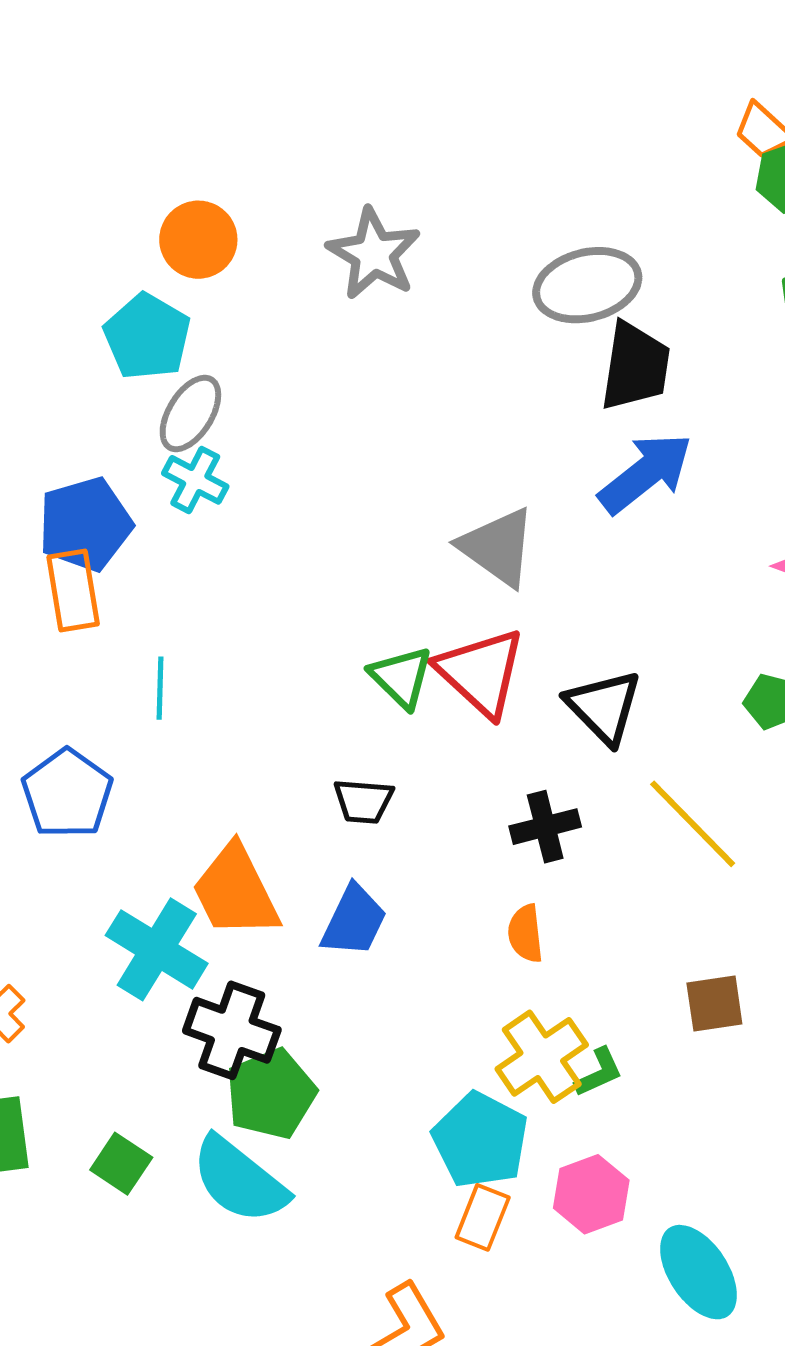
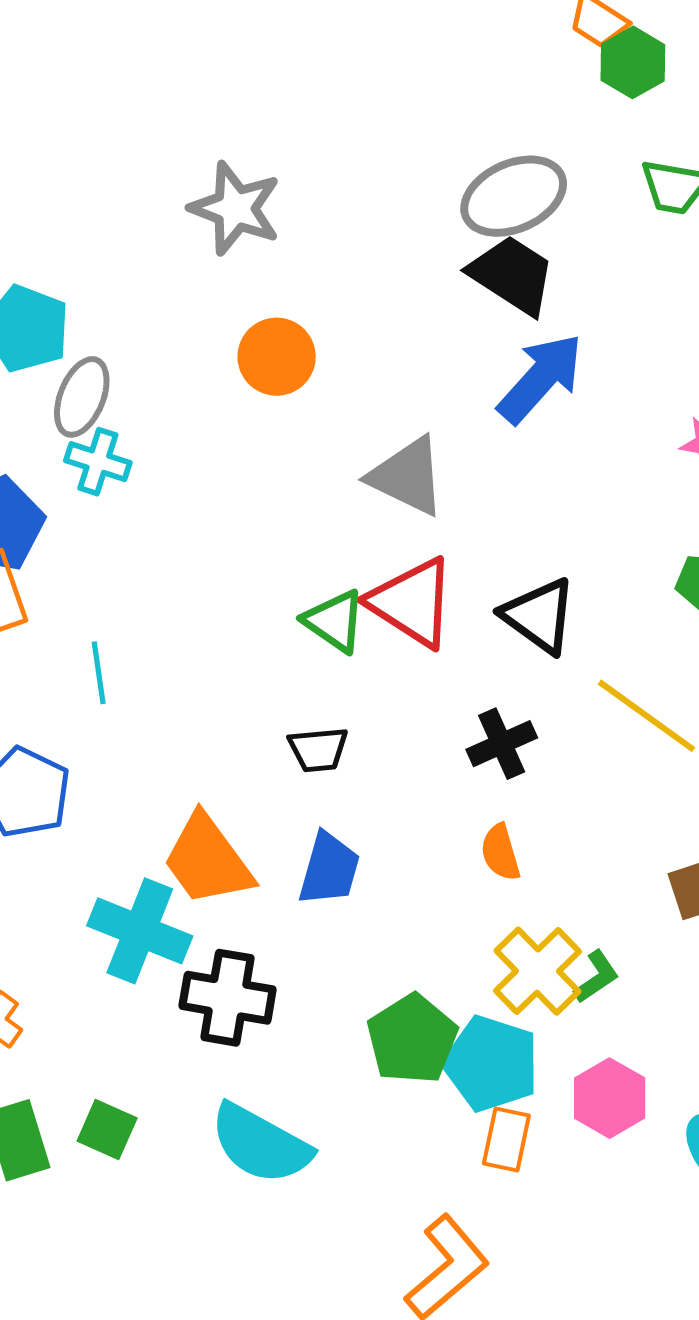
orange circle: (198, 240) -> (277, 357), moved
gray ellipse: (587, 285) -> (514, 196), moved
black trapezoid: (635, 366) -> (512, 275), turned -56
green pentagon: (271, 1094) -> (412, 1039), moved
green square: (121, 1164) -> (107, 1130), moved

